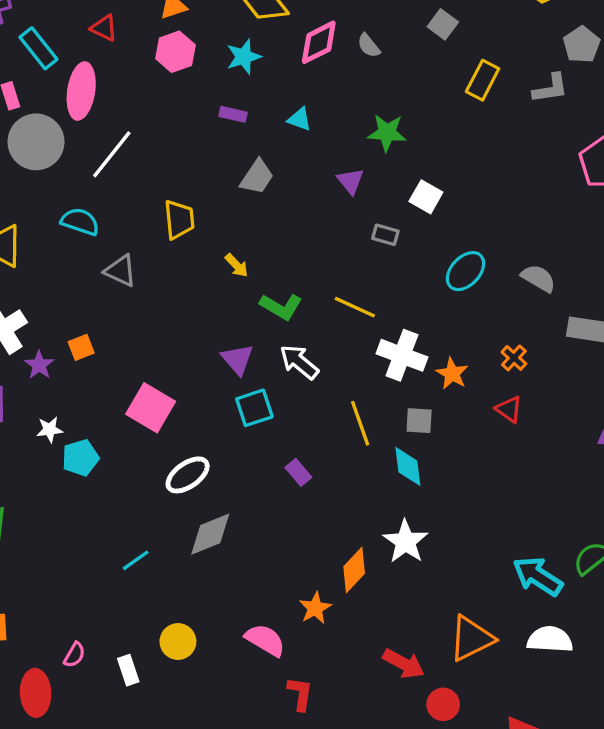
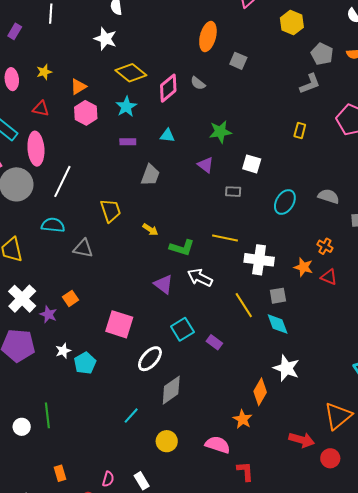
yellow rectangle: (483, 80) -> (300, 130), moved, size x0.7
orange star: (452, 374) -> (303, 267), moved
cyan square: (254, 408) -> (182, 329), moved
yellow circle: (178, 642) -> (167, 441), moved

